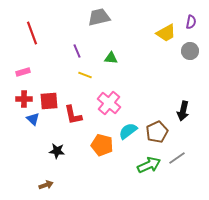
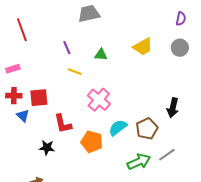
yellow trapezoid: (166, 33) -> (143, 47), moved
red L-shape: (73, 115) -> (63, 124), moved

